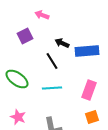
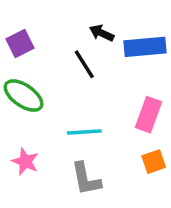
purple square: (25, 36) -> (20, 43), moved
cyan line: (52, 88) -> (84, 132), moved

